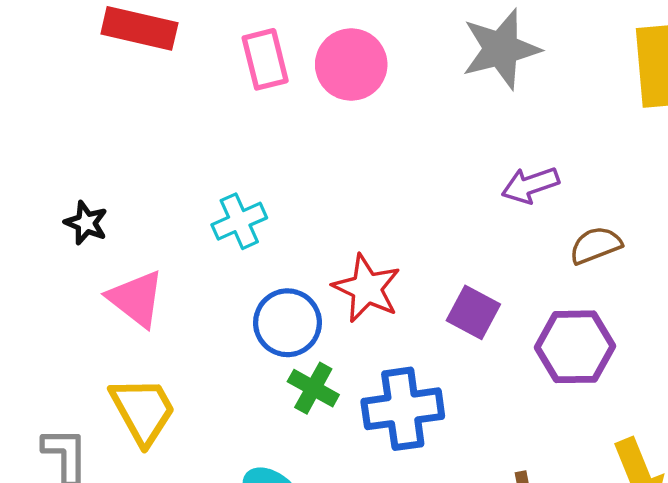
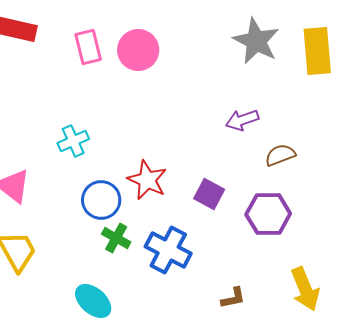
gray star: (501, 49) -> (256, 41), moved, turned -30
blue cross: (403, 409) -> (168, 250), turned 36

